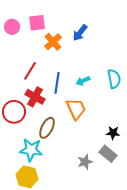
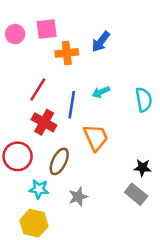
orange cross: (53, 42) -> (67, 53), turned 36
cyan arrow: (83, 81) -> (101, 92), moved
red circle: (14, 112) -> (18, 156), moved
cyan star: (31, 150) -> (39, 189), size x0.7
gray star: (85, 162) -> (78, 197), moved

